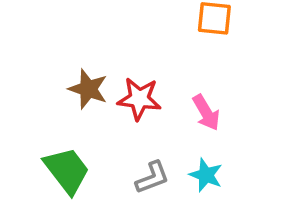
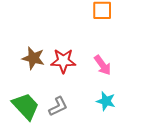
gray L-shape: (152, 178) -> (58, 107), moved

